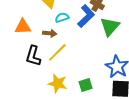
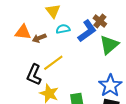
brown arrow: (50, 33) -> (39, 38), moved, turned 144
black L-shape: (33, 56) -> (34, 75), moved

